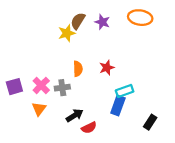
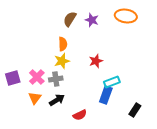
yellow star: (67, 33) -> (62, 61), moved
orange semicircle: (78, 69) -> (63, 44), moved
black arrow: (75, 115) -> (57, 100), moved

